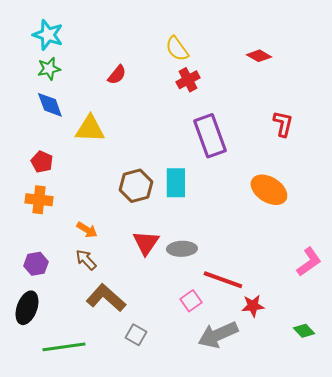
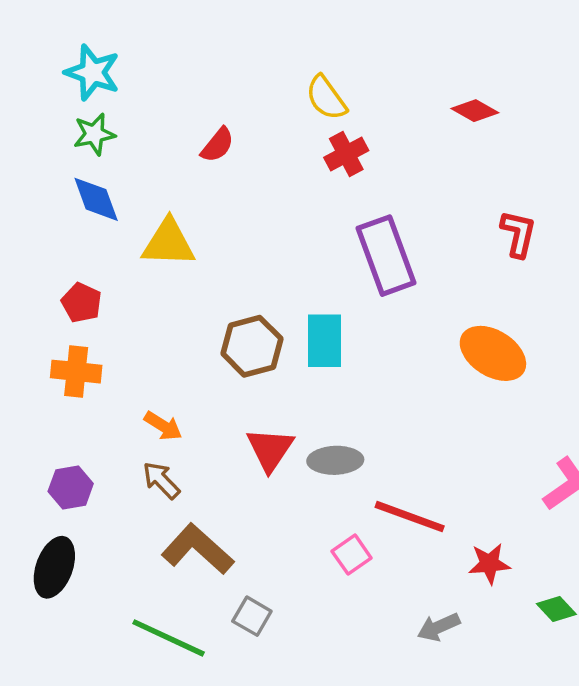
red star: (253, 306) -> (489, 564), moved
gray arrow: (218, 335) -> (439, 627), moved, size x0.6
green line: (64, 347) -> (169, 638), moved, turned 33

